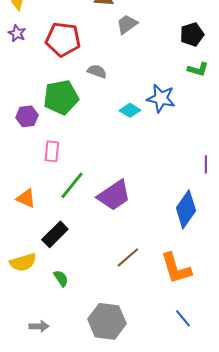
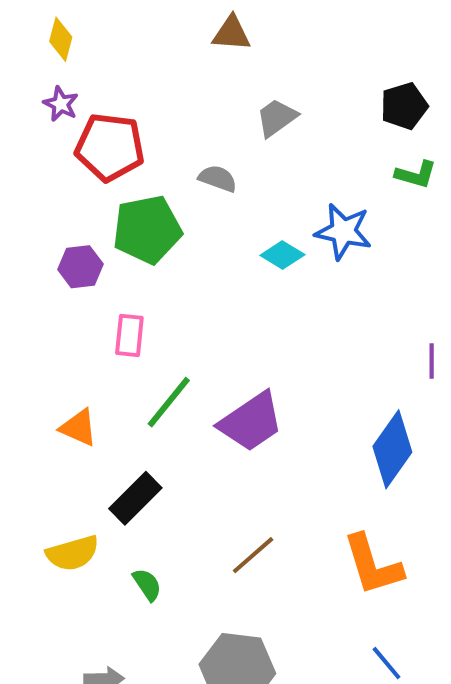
gray trapezoid: (127, 24) -> (277, 118), moved
red pentagon: (63, 39) -> (110, 147), moved
brown line: (128, 257) -> (253, 555), moved

